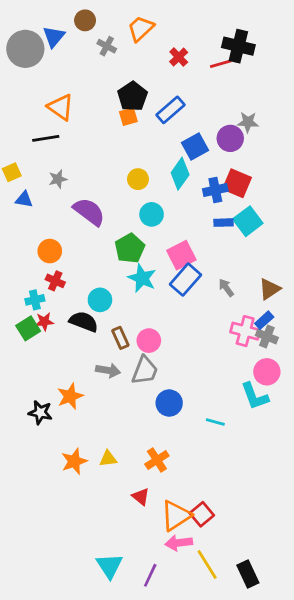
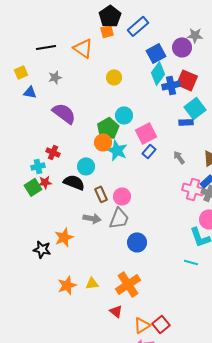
orange triangle: (61, 107) -> (83, 48), moved
cyan diamond: (180, 174) -> (158, 73), moved
purple semicircle: (89, 212) -> (64, 113), moved
cyan circle: (152, 214) -> (124, 115), moved
blue rectangle: (223, 223) -> (186, 122), moved
orange circle: (50, 251) -> (103, 142), moved
blue rectangle: (185, 280) -> (149, 151), size x0.6
cyan line: (215, 422) -> (191, 262), moved
orange cross: (157, 460) -> (128, 284), size x1.4
orange triangle: (176, 516) -> (142, 325), size x0.7

